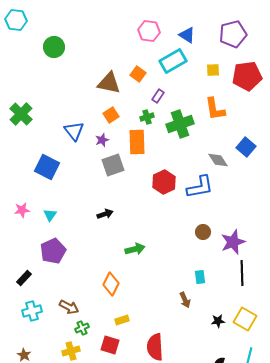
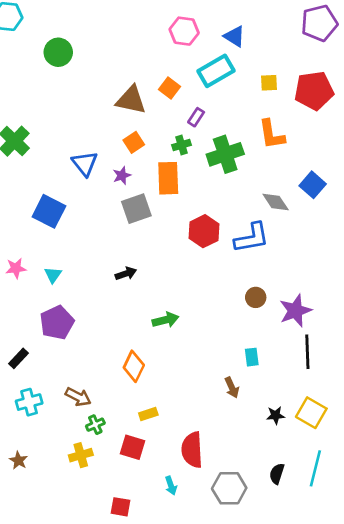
purple pentagon: (233, 34) -> (319, 23), moved

